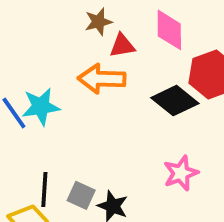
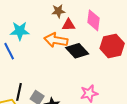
black diamond: (175, 101) -> (77, 51), moved
cyan star: (41, 107) -> (20, 31), moved

